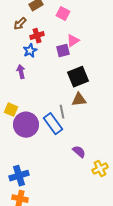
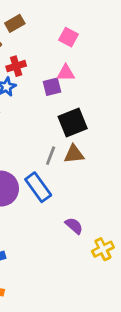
pink square: (63, 14) -> (68, 37), moved
pink triangle: (73, 41) -> (66, 73), turned 32
gray line: (62, 112) -> (51, 156), moved, turned 32

